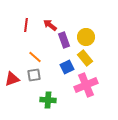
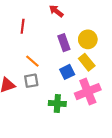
red arrow: (50, 25) -> (56, 11), moved
green cross: (48, 100) -> (57, 103), moved

